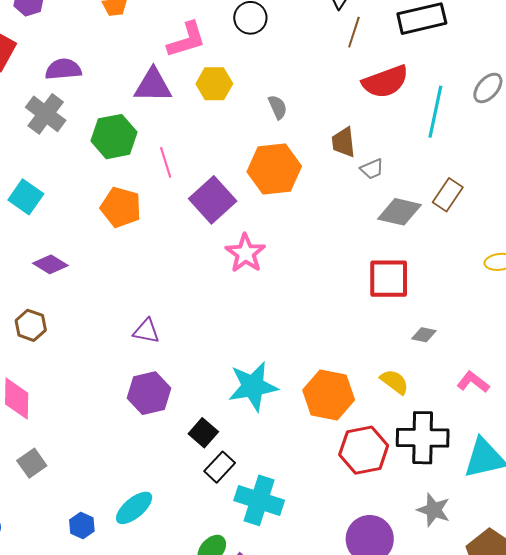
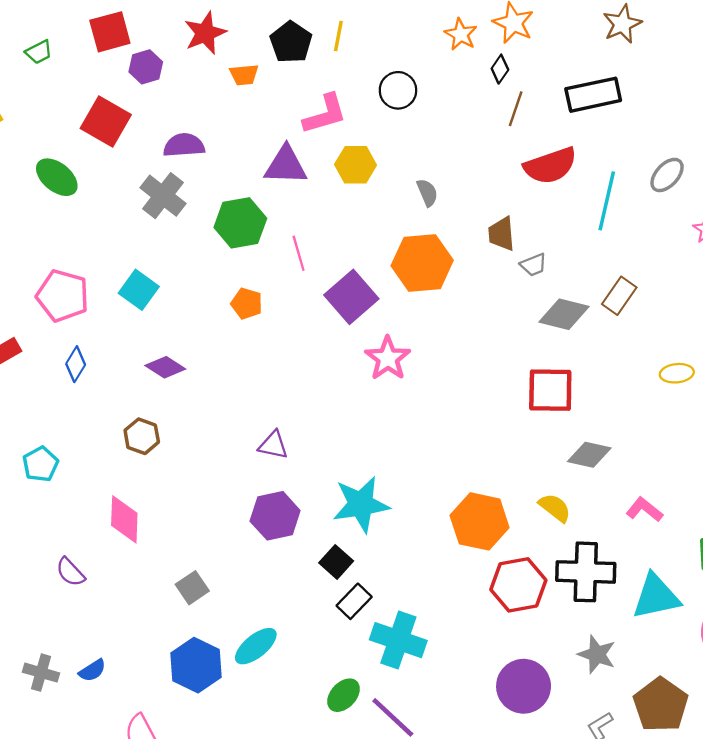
orange pentagon: (121, 207) -> (247, 304), size x0.7
gray diamond: (424, 335) -> (589, 455), size x1.5
cyan star: (253, 386) -> (361, 504), moved
gray square: (32, 463) -> (192, 588), moved
blue hexagon: (82, 526) -> (196, 665), size x1.8

